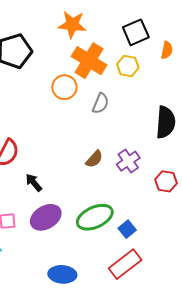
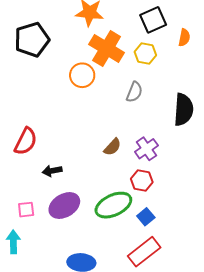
gray semicircle: (101, 103) -> (134, 92), moved
red hexagon: (166, 181) -> (142, 181), moved
black arrow: (34, 183) -> (52, 171), turned -60

